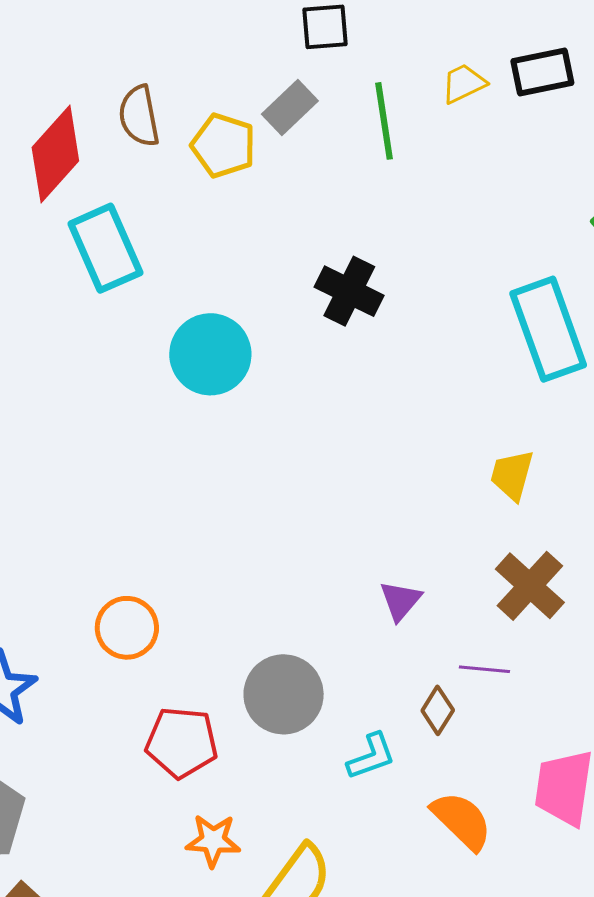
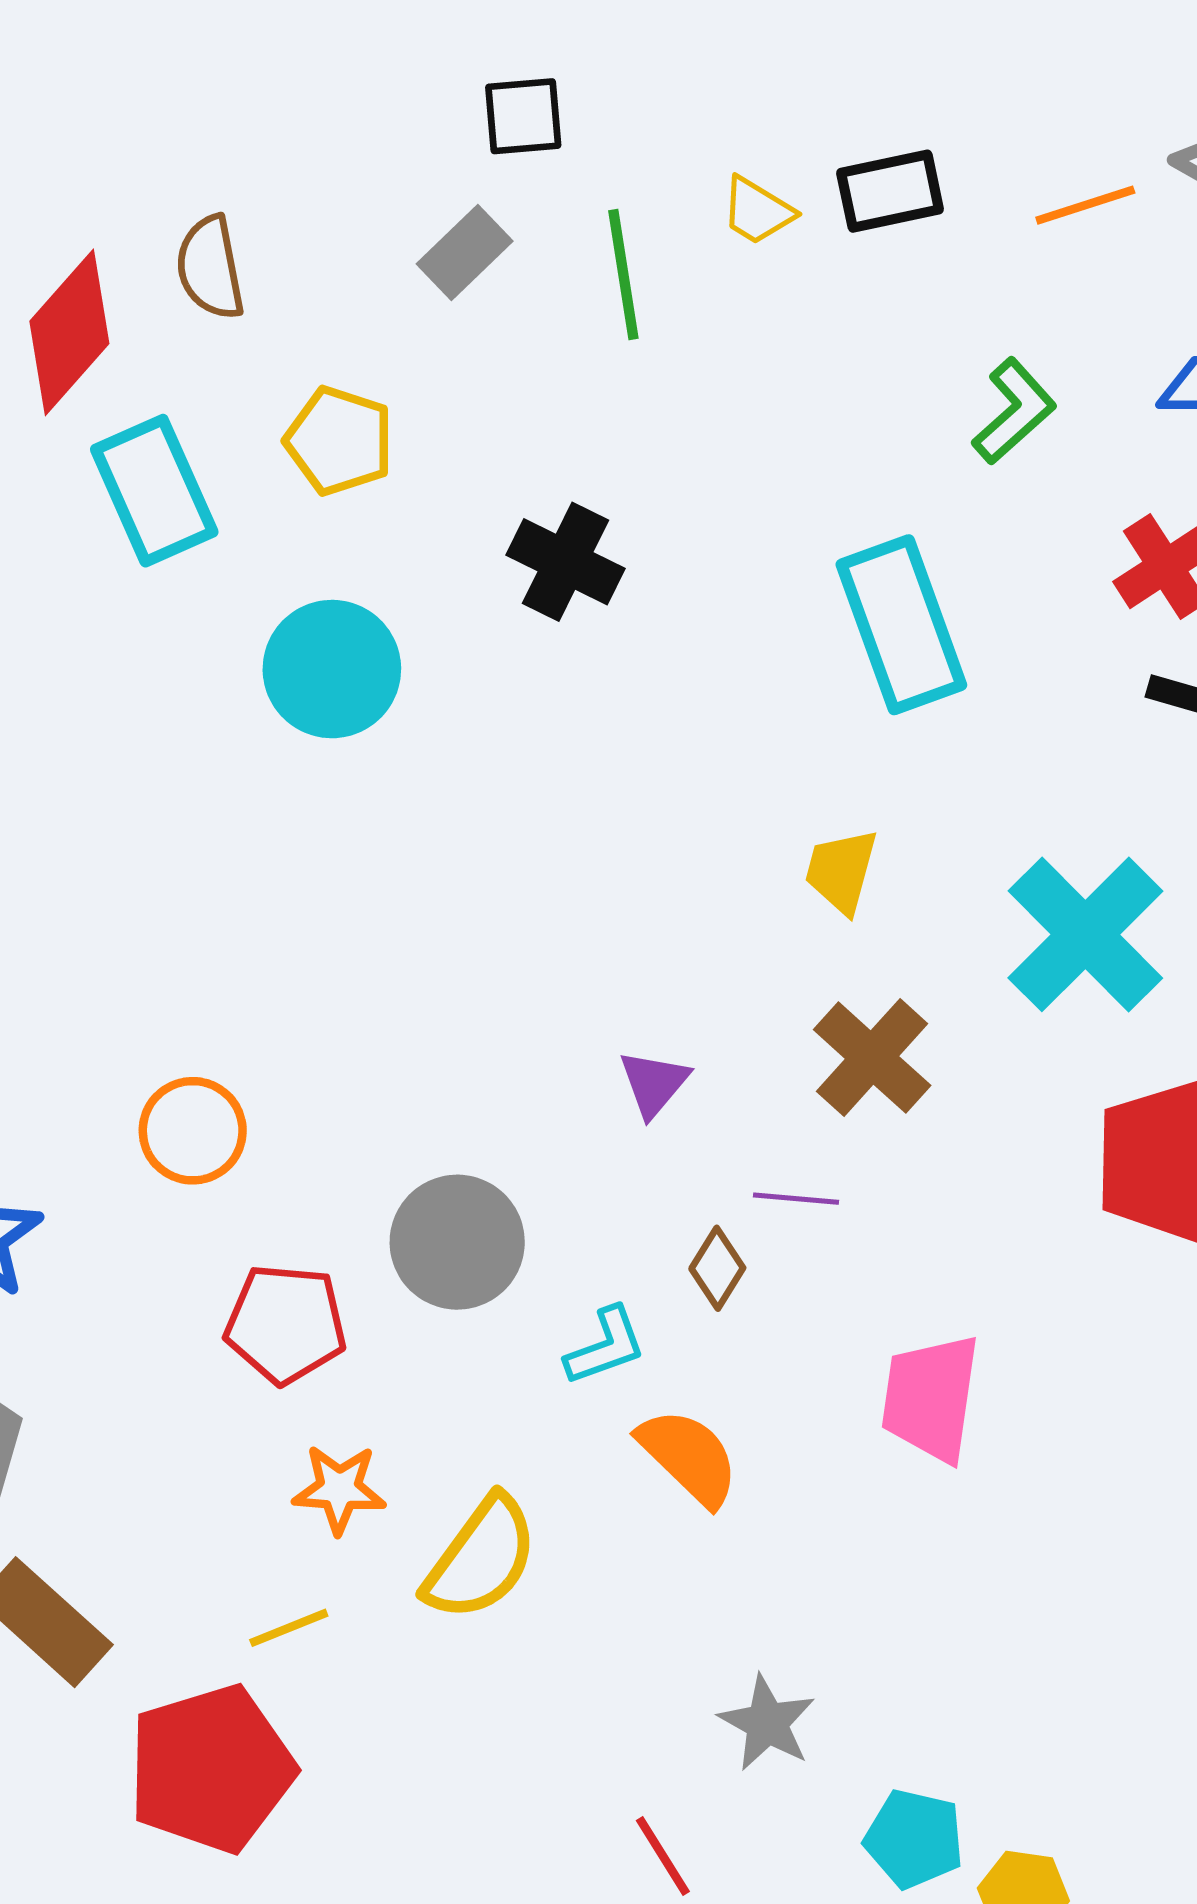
yellow trapezoid: (464, 83) -> (757, 211), turned -123
yellow pentagon: (223, 145) -> (339, 441), moved
orange semicircle: (462, 821) -> (689, 1457), moved

